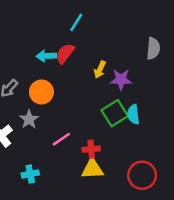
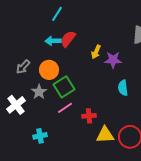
cyan line: (76, 22) -> (57, 14), moved
green square: (115, 113) -> (64, 87), moved
yellow triangle: (92, 169) -> (105, 135), moved

